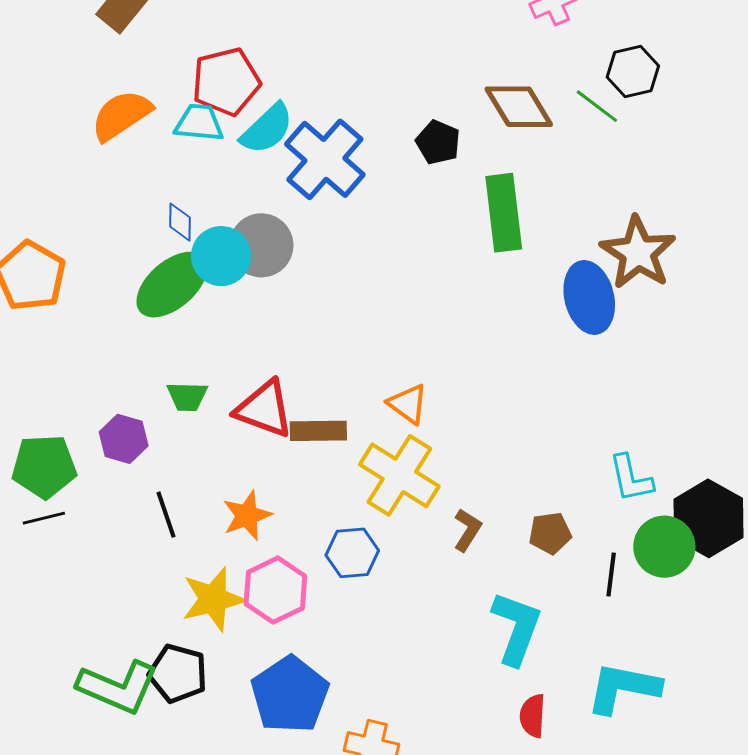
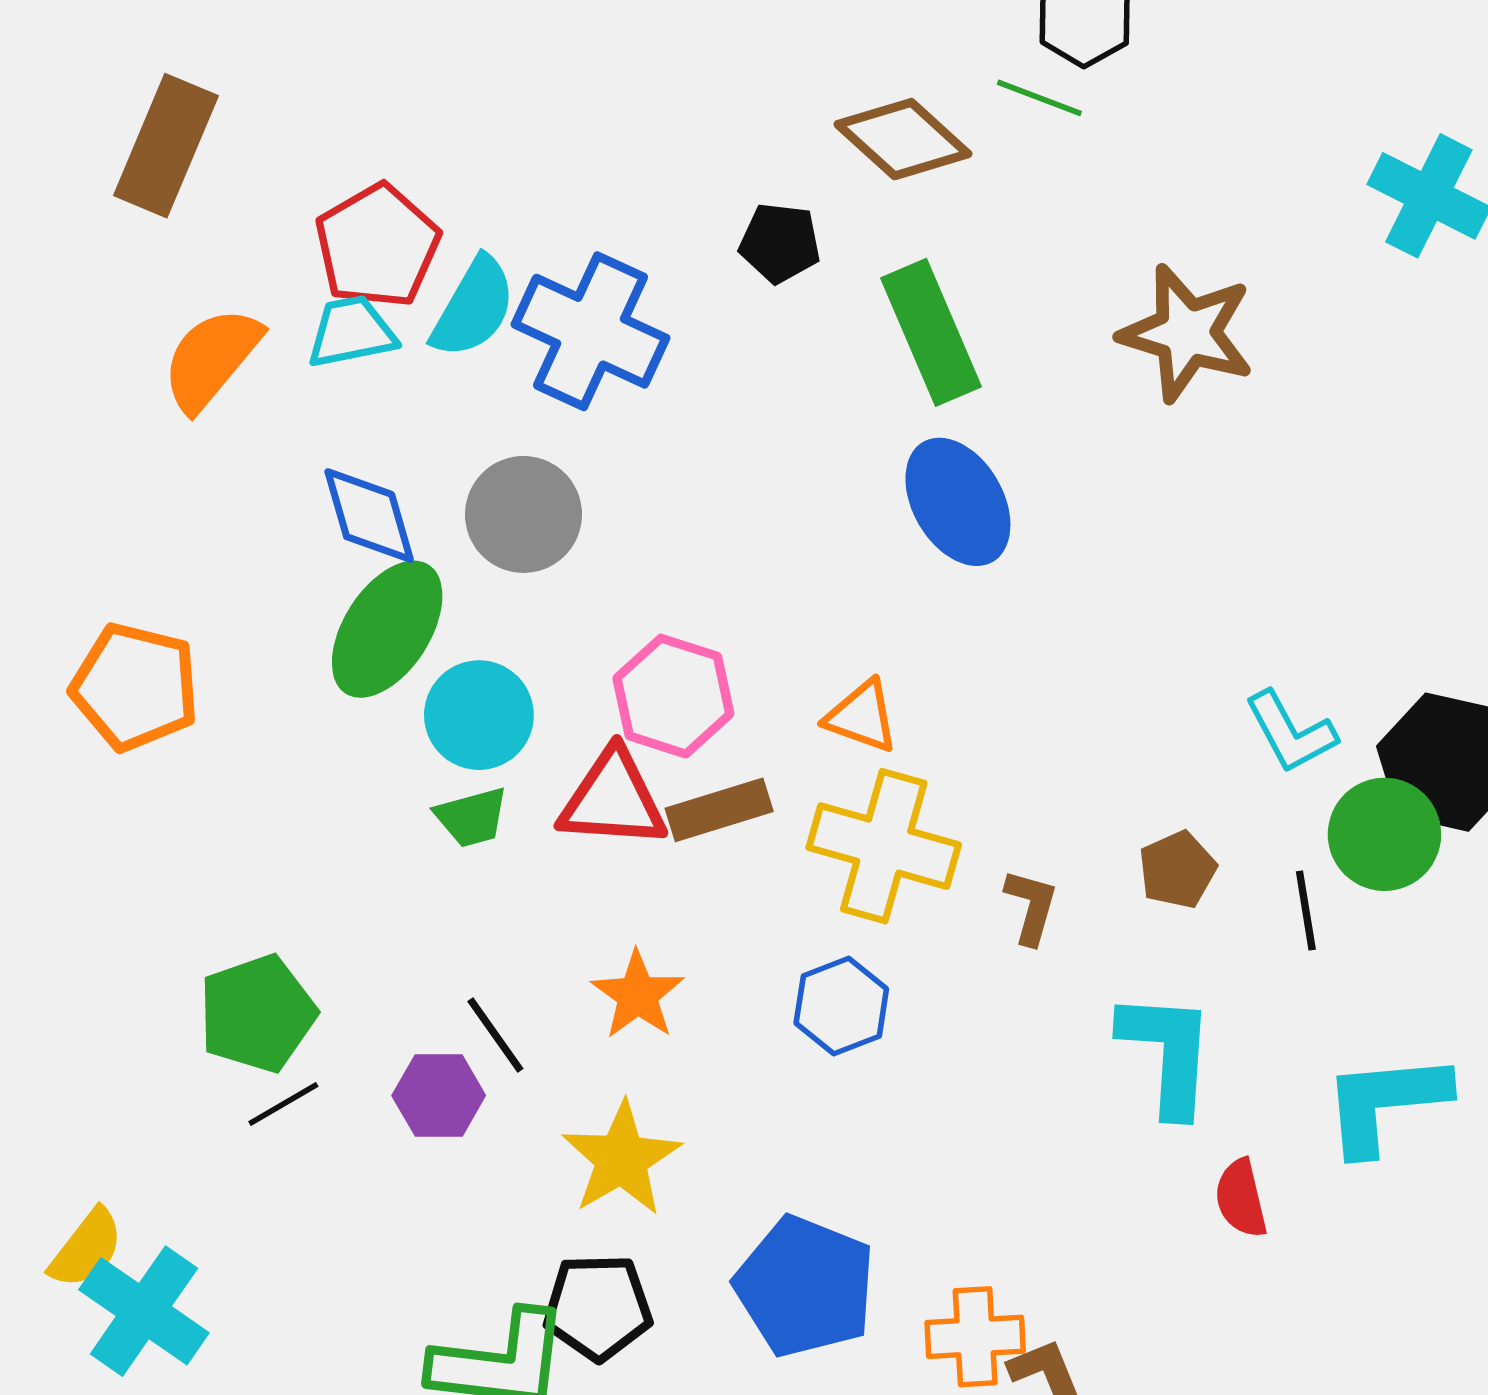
blue diamond: (180, 222) -> (369, 516), size x1.6
cyan circle: (221, 256) -> (479, 715), moved
blue ellipse: (589, 297) -> (958, 502), moved
purple hexagon: (124, 439) -> (439, 1095), moved
pink hexagon: (275, 590) -> (673, 696), moved

